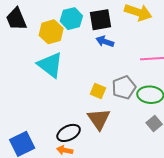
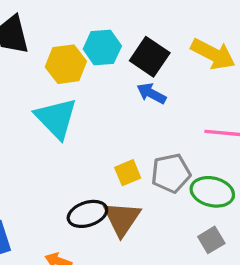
black square: (101, 20) -> (150, 57), turned 35
yellow square: (98, 91) -> (128, 173), turned 35
black ellipse: (69, 133) -> (87, 214), moved

